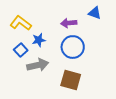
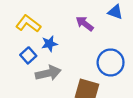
purple arrow: (69, 23) -> (85, 24), turned 42
blue circle: (73, 47) -> (111, 62), moved

